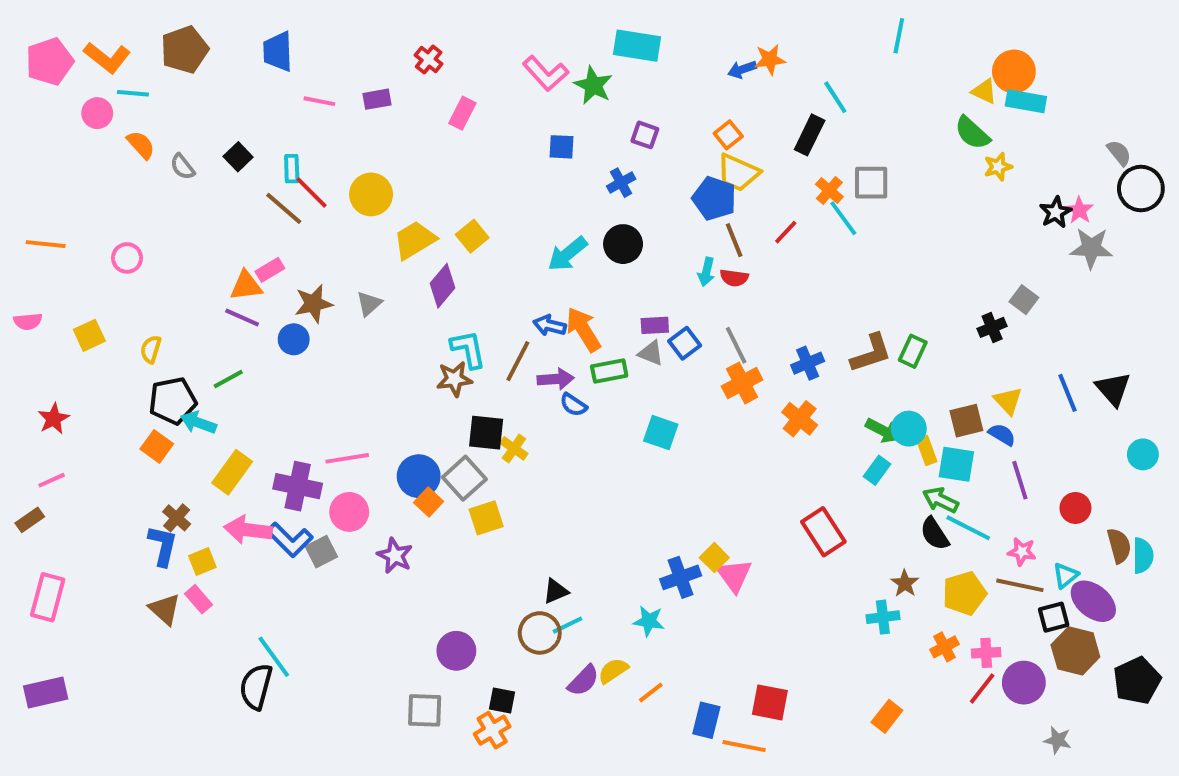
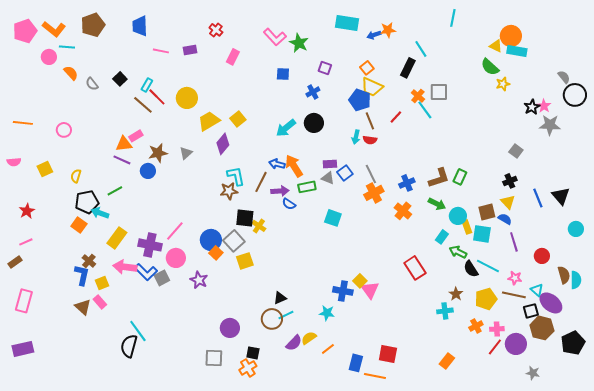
cyan rectangle: (637, 46) -> (347, 23), moved
cyan rectangle: (292, 169) -> (147, 85), turned 32
black cross: (992, 327) -> (510, 181), moved
green arrow: (883, 431) -> (437, 204), moved
pink line: (347, 458) -> (175, 231), turned -40
green arrow: (941, 500) -> (458, 252), moved
cyan triangle: (1066, 575) -> (537, 290), turned -40
blue cross: (681, 577) -> (343, 291), turned 30

